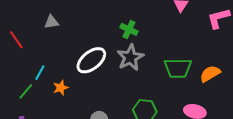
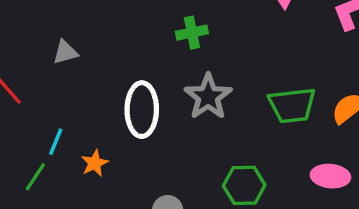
green cross: (129, 29) -> (192, 33), moved, turned -30
white ellipse: (91, 60) -> (142, 110), turned -44

